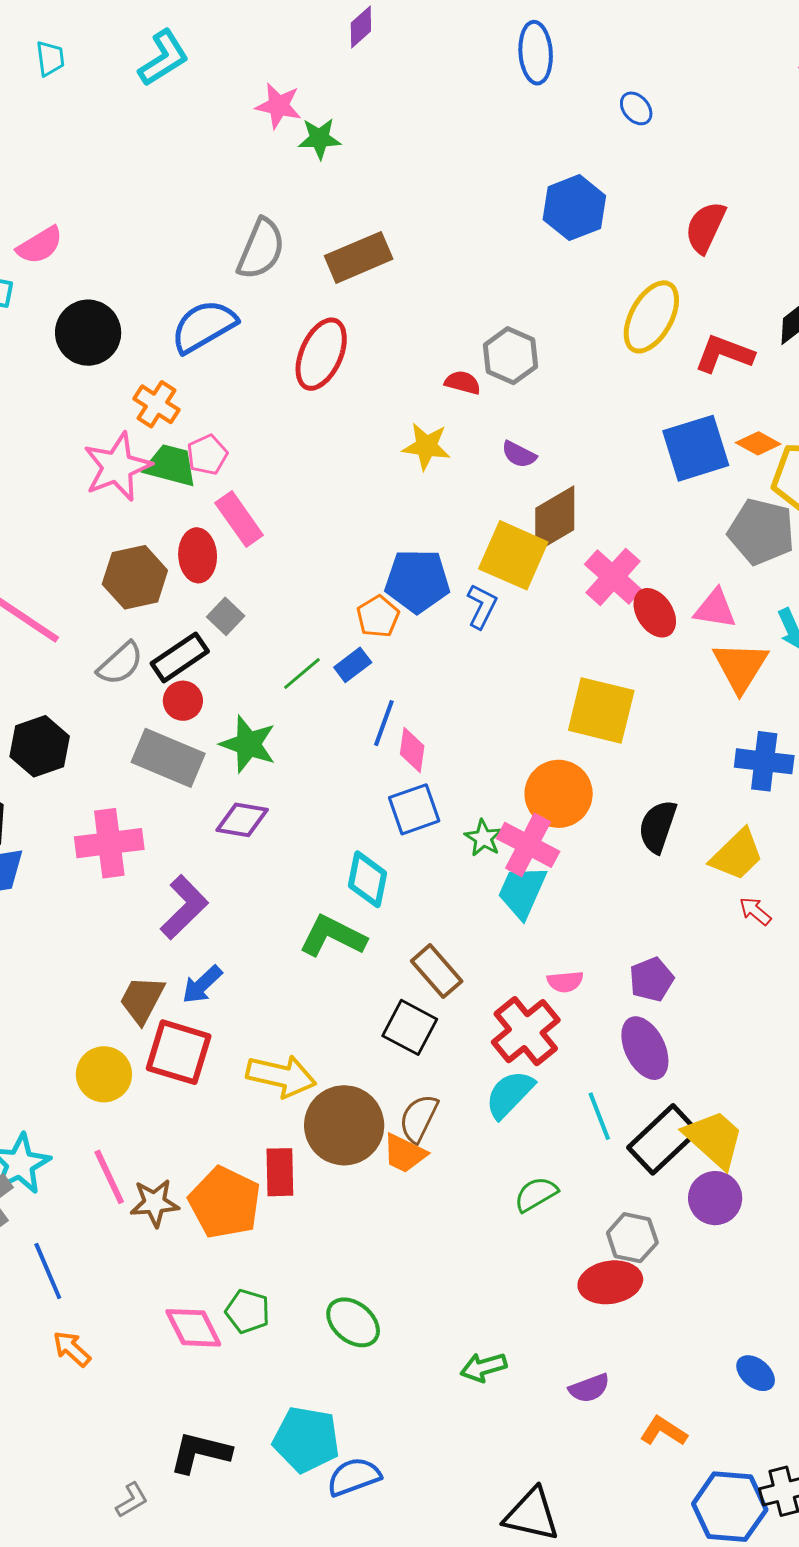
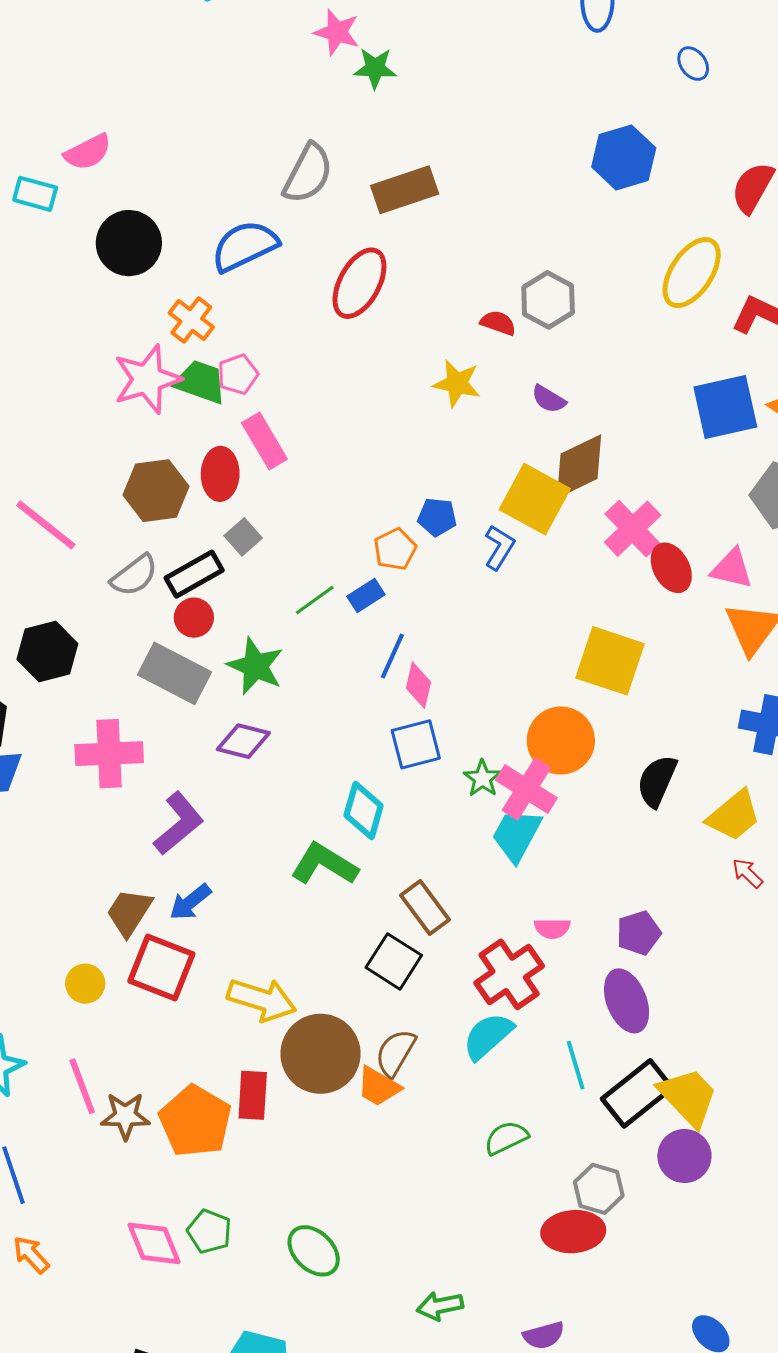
blue pentagon: (417, 581) -> (437, 517), size x0.6
yellow circle: (104, 1074) -> (85, 984), size x0.7

